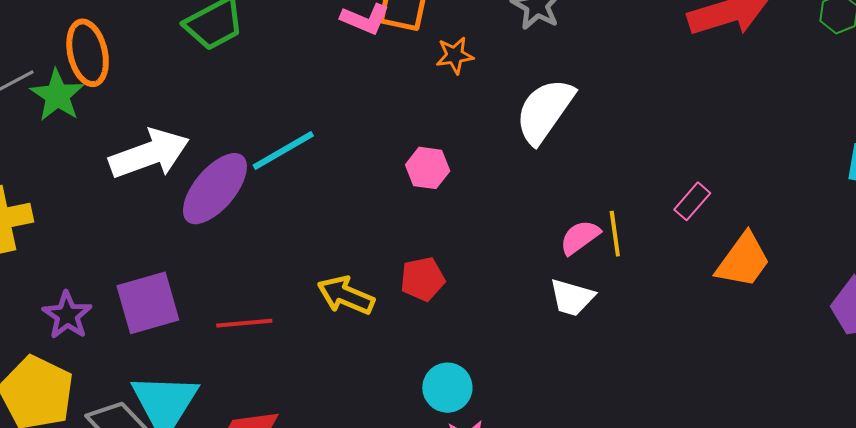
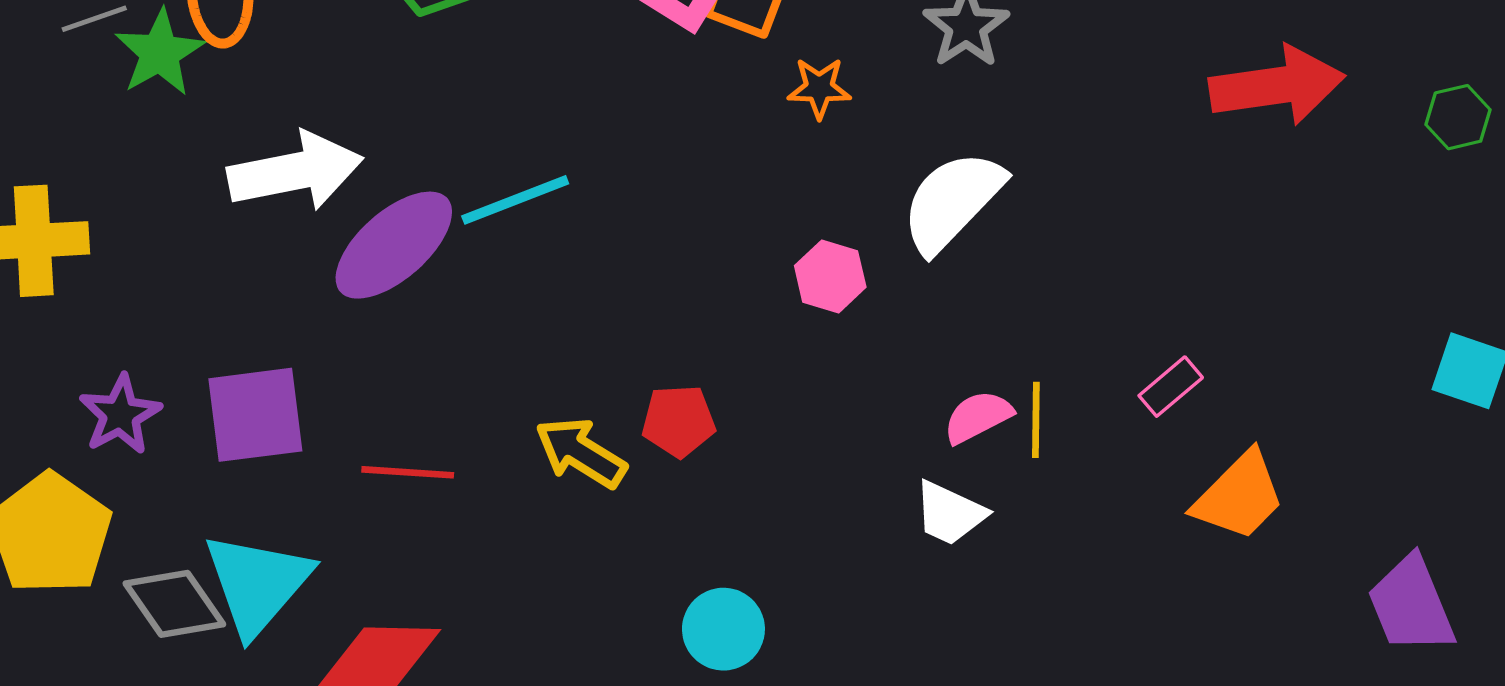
pink hexagon: (428, 168) -> (830, 276), moved
red pentagon: (423, 279) -> (679, 421), moved

